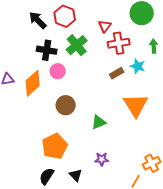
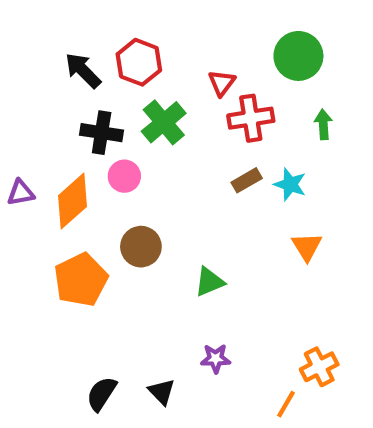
cyan star: (138, 66) -> (290, 184), moved
orange triangle: (136, 105) -> (307, 247), moved, size x0.6
orange pentagon: (55, 146) -> (81, 280), moved

